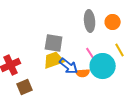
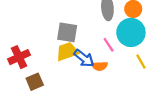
yellow line: (120, 50) -> (141, 62), moved
cyan circle: (103, 66) -> (131, 32), moved

